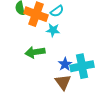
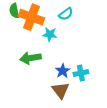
cyan semicircle: (57, 11) -> (66, 14), moved
cyan cross: (82, 66) -> (81, 73), size x0.6

